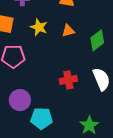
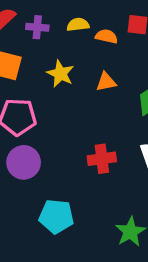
purple circle: (20, 100) -> (24, 162), moved

